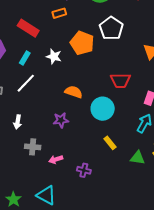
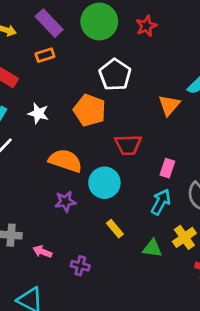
orange pentagon: (82, 43) -> (90, 110), moved
orange semicircle: (74, 92) -> (65, 161), size x1.4
purple star: (61, 120) -> (65, 202), moved
pink arrow: (56, 159) -> (42, 252), turned 40

